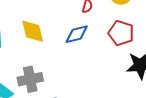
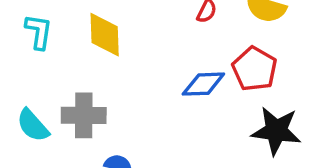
blue diamond: (77, 34) -> (203, 84), moved

